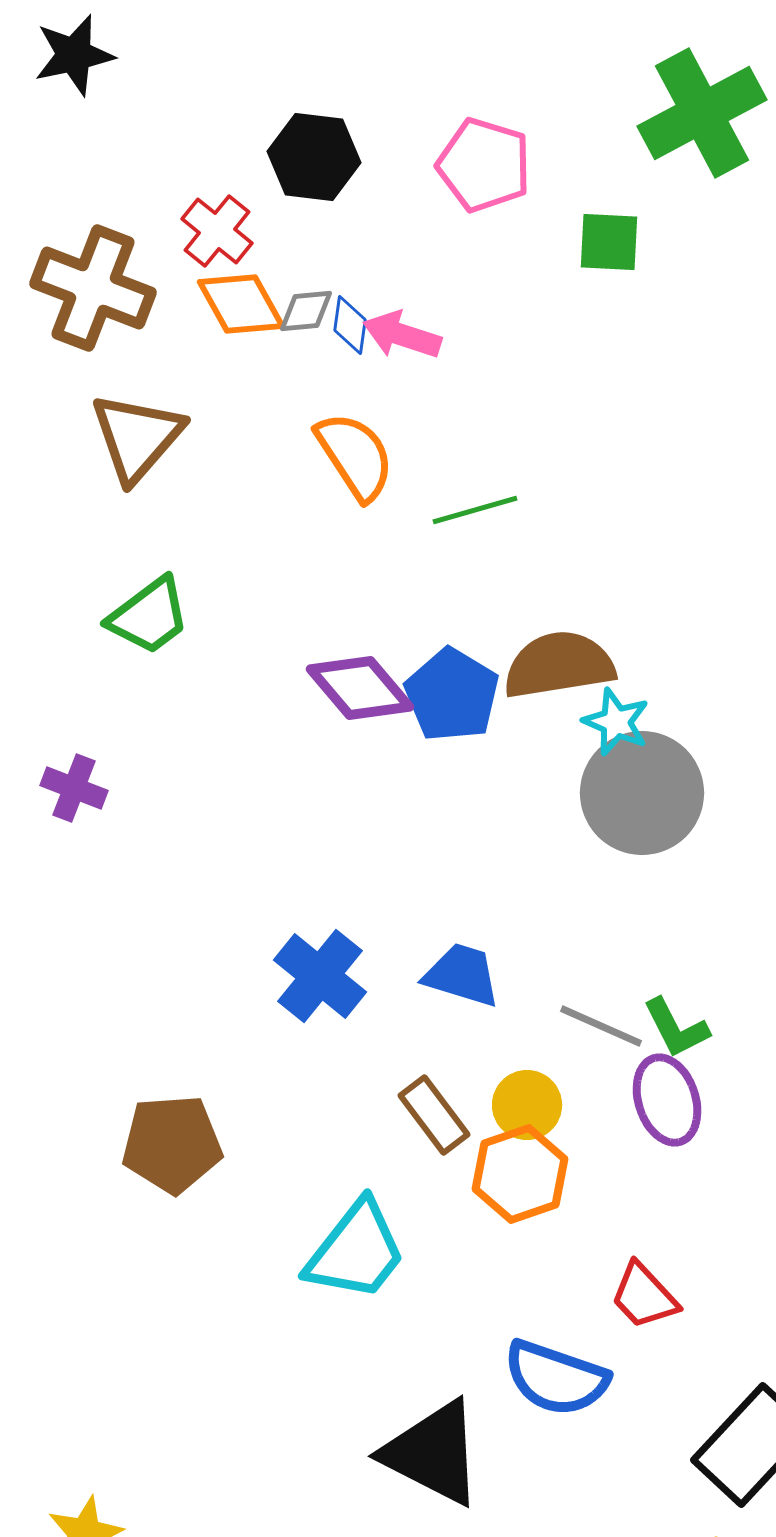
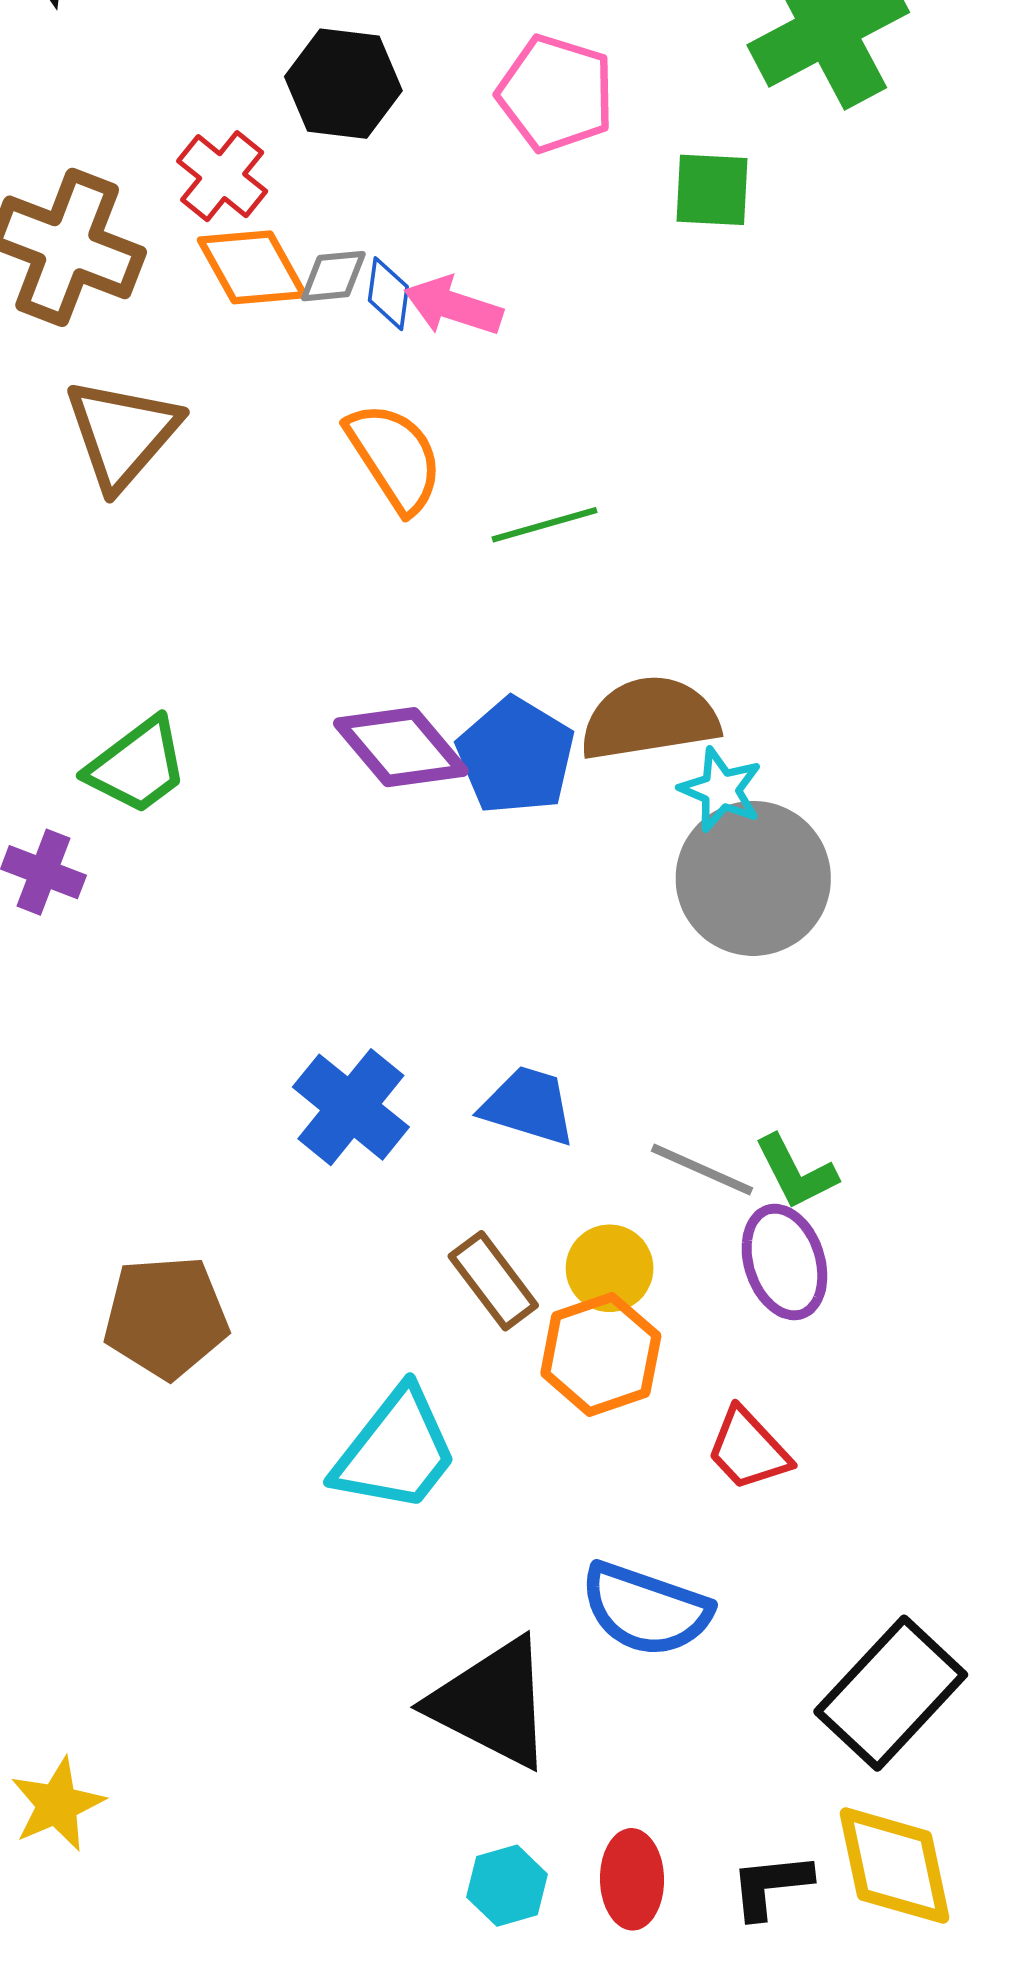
green trapezoid: (149, 616) -> (137, 766), moved
red trapezoid: (644, 1296) -> (748, 1449), moved

